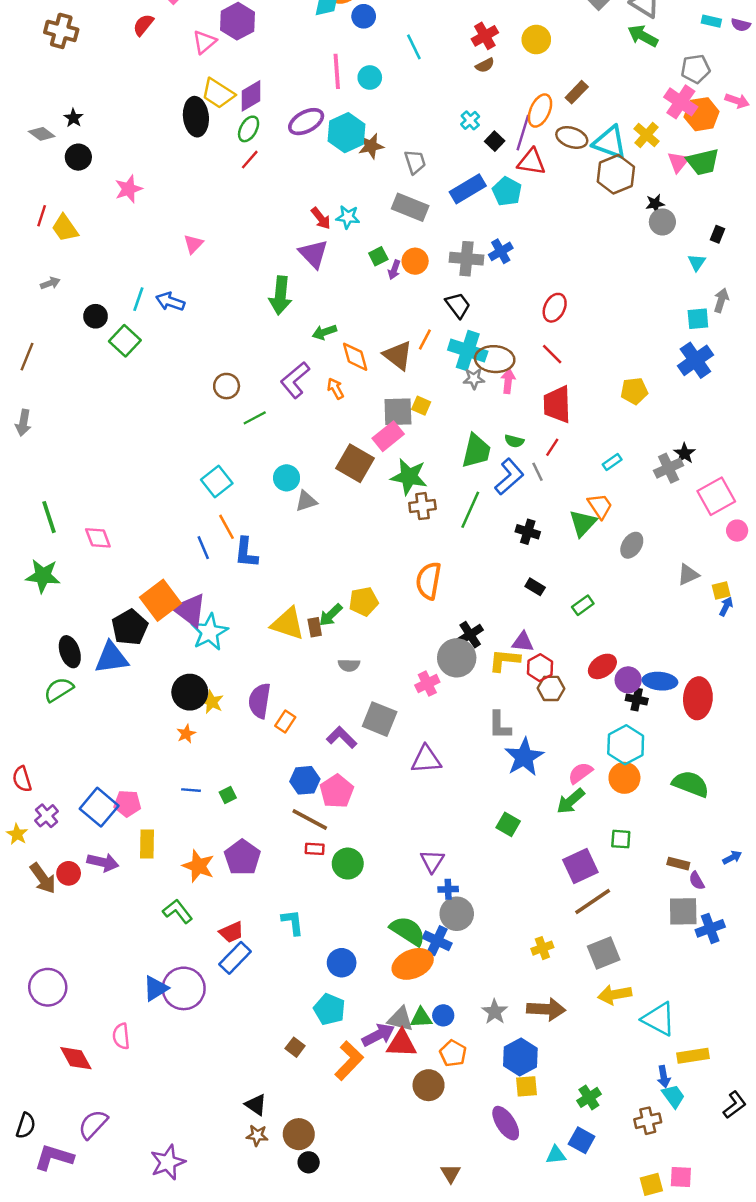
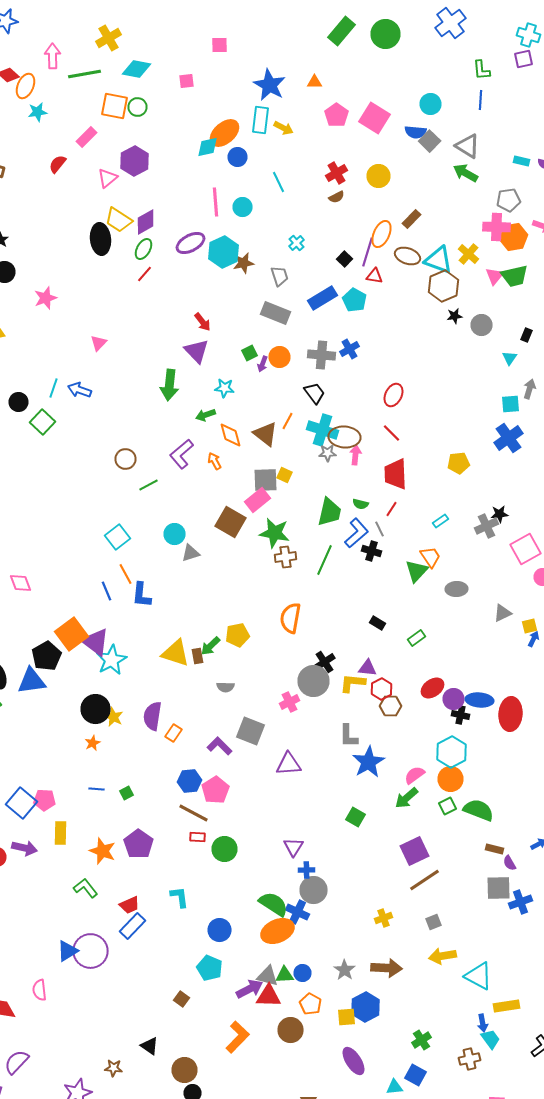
pink cross: (681, 102) -> (496, 227), turned -32
cyan cross: (470, 120) -> (296, 243), moved
red triangle: (531, 162) -> (374, 276), size x0.7
black star: (655, 204) -> (454, 316), moved
cyan star: (348, 217) -> (224, 388), moved
black star: (684, 453) -> (500, 514), turned 30
black cross: (528, 532) -> (372, 551), moved
gray ellipse: (632, 545) -> (456, 589), turned 55
green semicircle: (691, 784) -> (478, 810), moved
green square: (621, 839) -> (448, 806), moved, turned -30
gray square: (604, 953) -> (434, 922), size x0.6
orange L-shape: (349, 1061) -> (238, 1037), moved
yellow square: (526, 1086) -> (346, 1017), moved
brown star: (257, 1135) -> (114, 1068), moved

